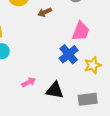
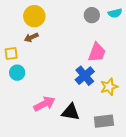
brown arrow: (45, 12) -> (31, 37), moved
pink arrow: (29, 82) -> (44, 104), size x1.5

